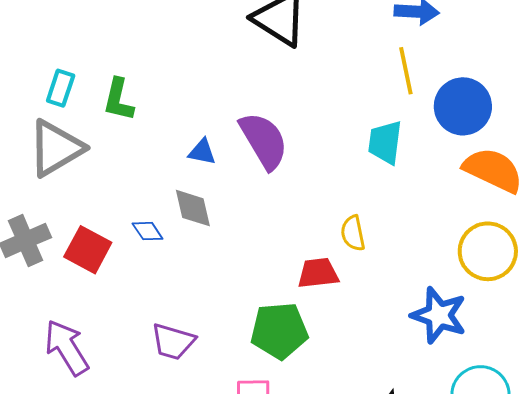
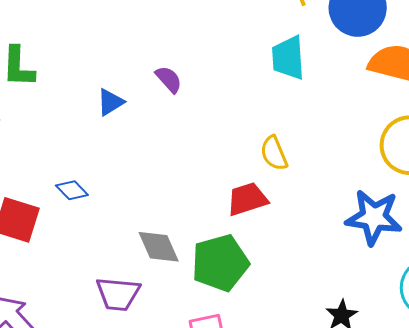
purple semicircle: (264, 141) -> (169, 79), size x0.5
blue triangle: (202, 152) -> (110, 102), turned -32
gray diamond: (193, 208) -> (159, 247), moved

